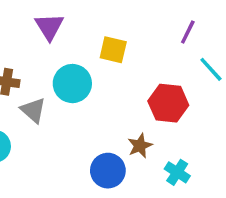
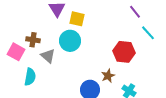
purple line: (188, 32) -> (135, 12), turned -64
yellow square: (113, 50) -> (77, 19), moved

